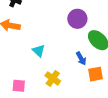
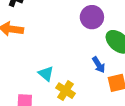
cyan triangle: (39, 51) -> (46, 74), moved

